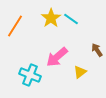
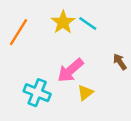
yellow triangle: (80, 72) -> (85, 93), moved

